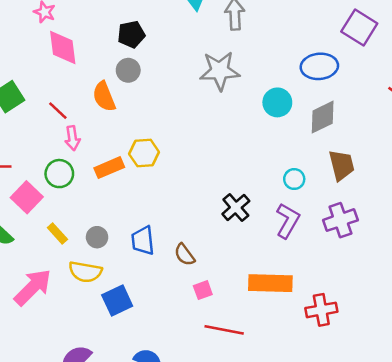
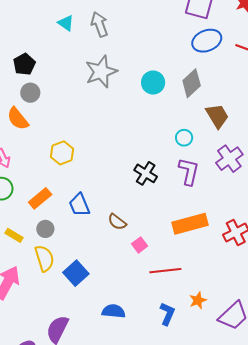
blue ellipse: (319, 66) -> (207, 41), moved
orange rectangle: (109, 168) -> (40, 198), moved
blue trapezoid: (143, 241) -> (79, 205), moved
yellow semicircle: (85, 272) -> (44, 258), turned -100

